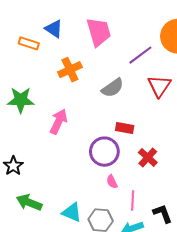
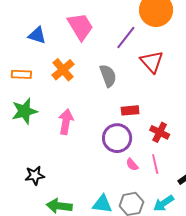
orange rectangle: (29, 43) -> (21, 74), moved
gray semicircle: (112, 88) -> (108, 76), turned -60
black star: (13, 166) -> (35, 175), turned -30
pink line: (133, 200) -> (155, 164), moved

